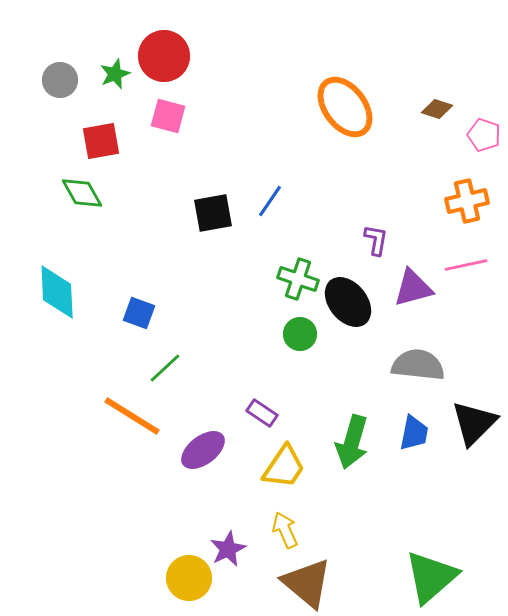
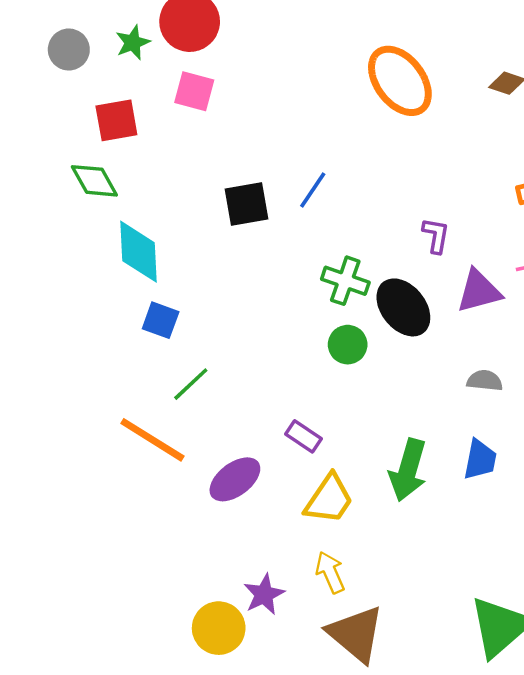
cyan diamond: (57, 292) -> (139, 252), moved
gray semicircle: (418, 365) -> (485, 381), size x0.6

